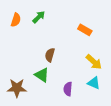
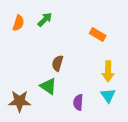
yellow arrow: (94, 62) -> (108, 71), turned 48
cyan triangle: (94, 83) -> (108, 95), turned 32

